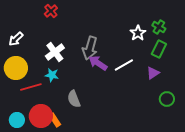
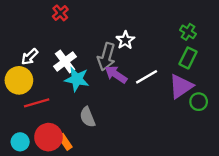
white star: (138, 33) -> (125, 40), moved
white arrow: (16, 39) -> (30, 57), moved
purple triangle: (153, 73) -> (181, 86), size x1.6
cyan star: (52, 75) -> (77, 79), moved, size x1.5
green circle: (167, 99) -> (199, 102), moved

